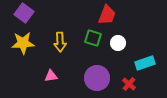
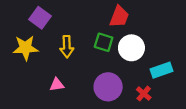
purple square: (24, 13) -> (40, 18), moved
white circle: (118, 43) -> (131, 48), size x1.5

